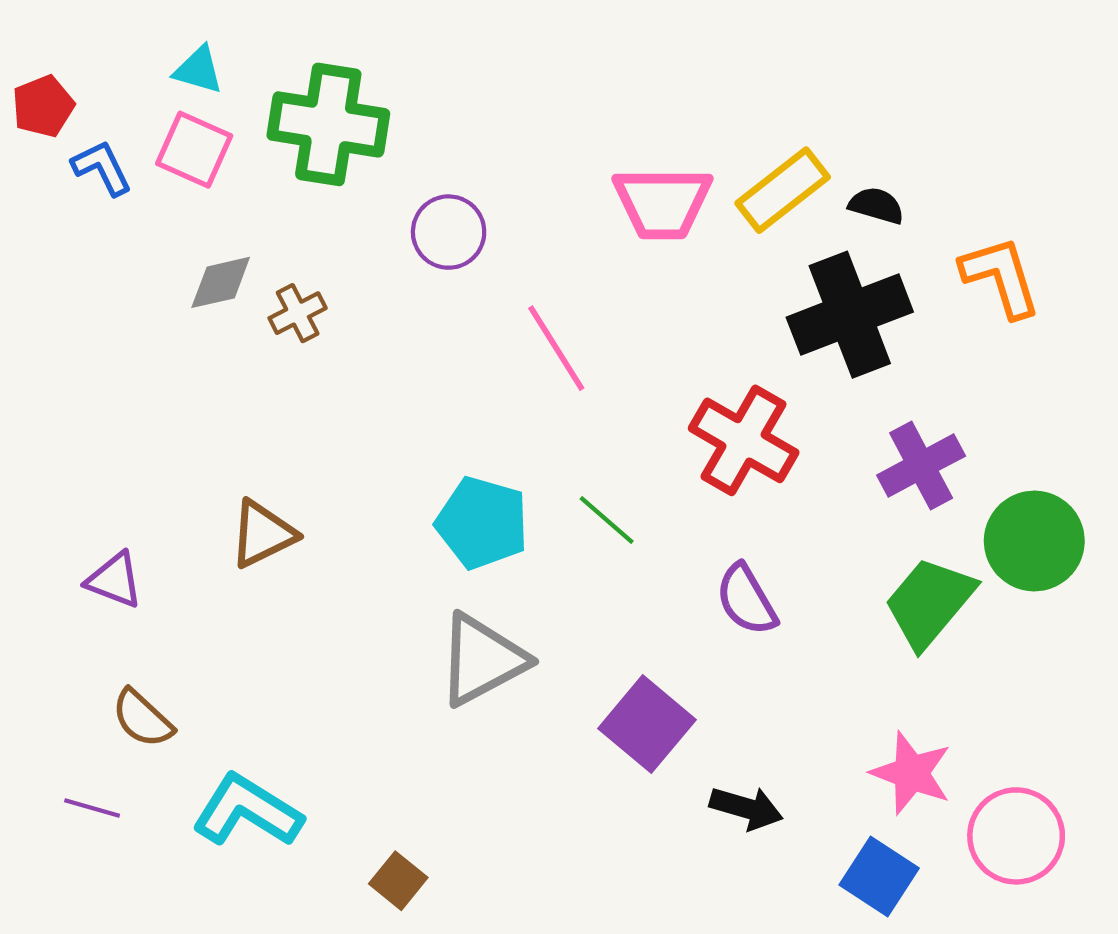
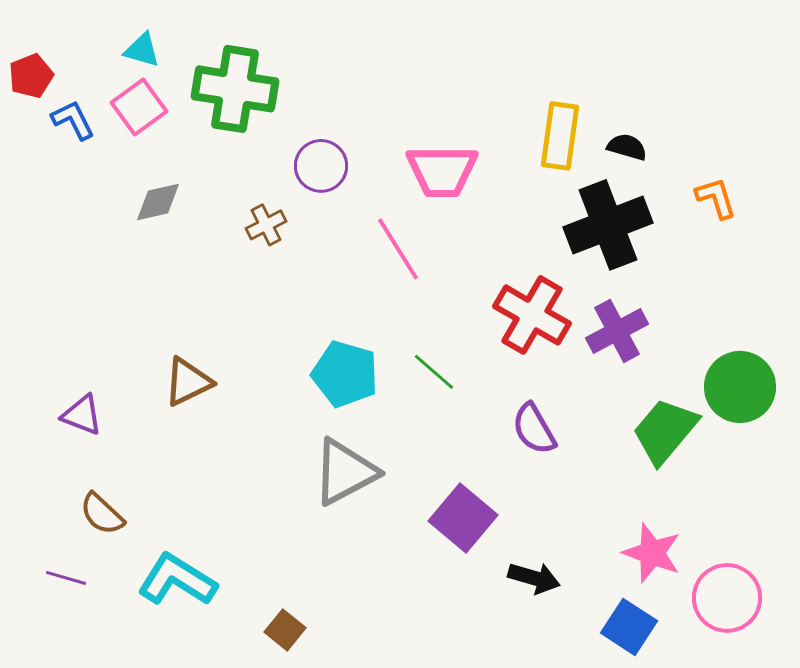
pink square: (194, 150) -> (139, 107), turned 30
yellow rectangle: (783, 190) -> (560, 136), turned -44
pink trapezoid: (662, 203) -> (442, 171), moved
orange L-shape: (1001, 277) -> (716, 198), size x0.7
brown cross: (298, 313) -> (266, 225), moved
purple cross: (921, 466) -> (617, 331), moved

